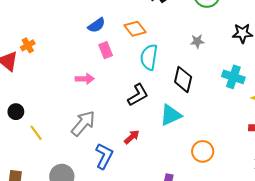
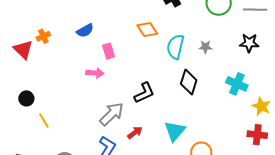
blue semicircle: (96, 25) -> (85, 31), moved
pink rectangle: (106, 50) -> (109, 51), moved
cyan semicircle: (149, 57) -> (175, 47), moved
cyan triangle: (171, 115) -> (175, 131), moved, turned -30
gray arrow: (83, 123) -> (112, 114), moved

